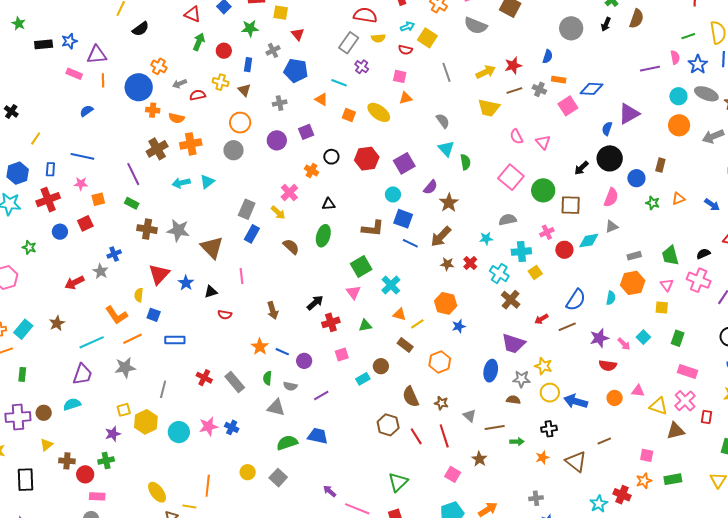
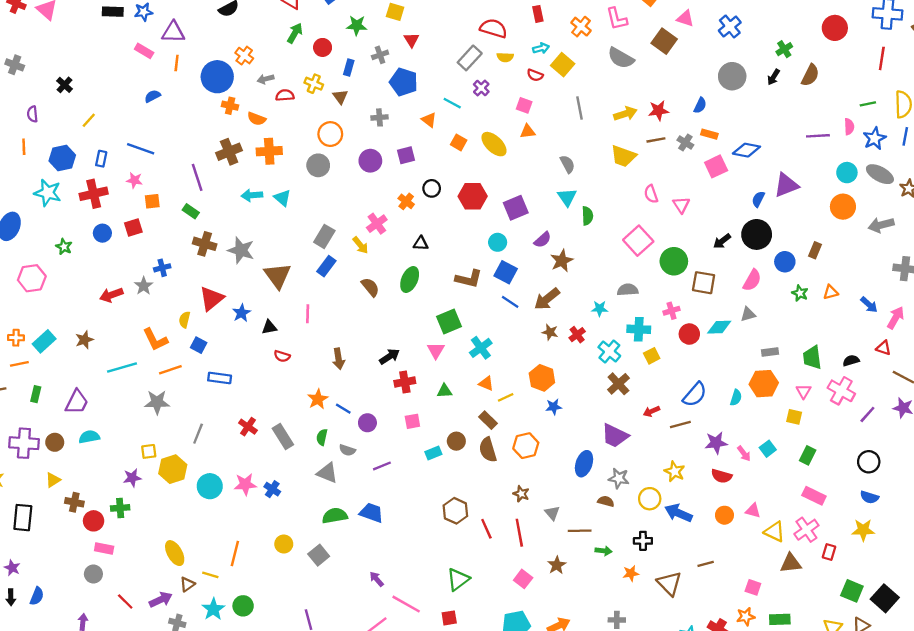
cyan triangle: (207, 182) -> (282, 198), turned -49
yellow star: (543, 366) -> (675, 471), moved
purple trapezoid: (82, 374) -> (77, 402), moved
brown semicircle: (411, 397) -> (488, 450), moved

